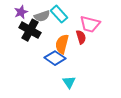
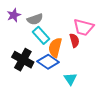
cyan rectangle: (59, 14) -> (41, 35), moved
black cross: (30, 30) -> (23, 60), moved
cyan triangle: (69, 82) -> (70, 79), moved

